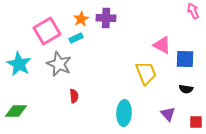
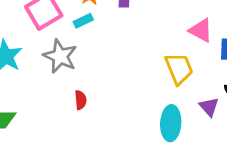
cyan ellipse: (124, 113) -> (171, 123), moved
purple triangle: (168, 114) -> (209, 107), moved

